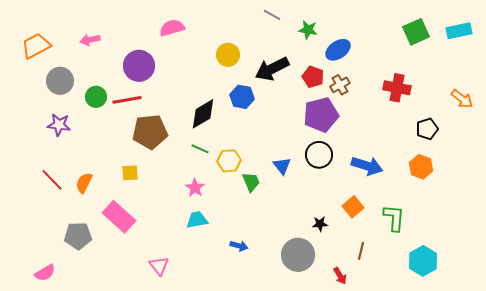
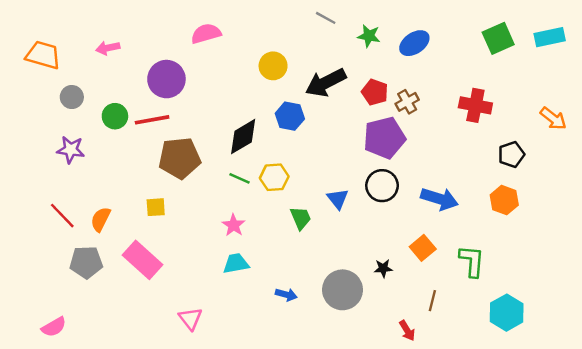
orange trapezoid: (36, 46) -> (43, 55), turned 44
blue ellipse: (338, 50) -> (414, 43), moved
gray circle: (60, 81) -> (72, 97), size x0.7
yellow hexagon: (229, 161) -> (274, 177), moved
gray pentagon: (78, 236) -> (86, 262), moved
gray circle: (298, 255) -> (343, 290), moved

